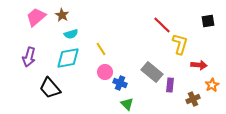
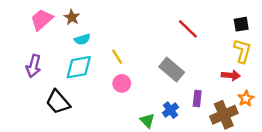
yellow L-shape: (180, 44) -> (242, 51), moved
gray rectangle: (152, 72) -> (172, 69), moved
blue cross: (120, 83) -> (170, 110), moved, turned 32
brown cross: (193, 99) -> (224, 115), size x1.6

